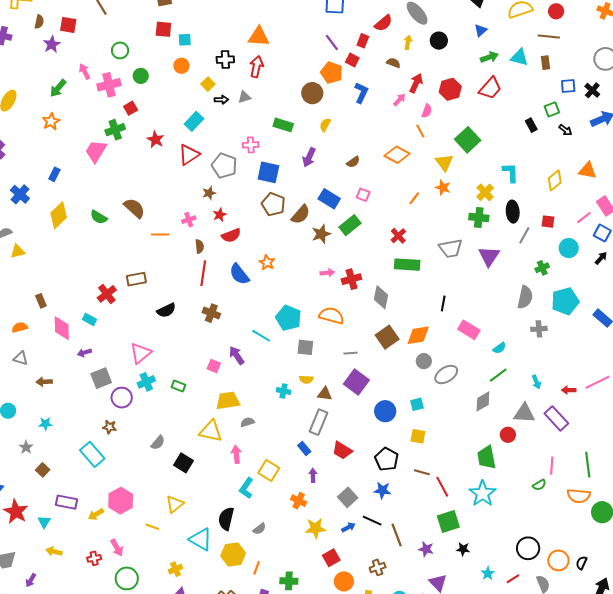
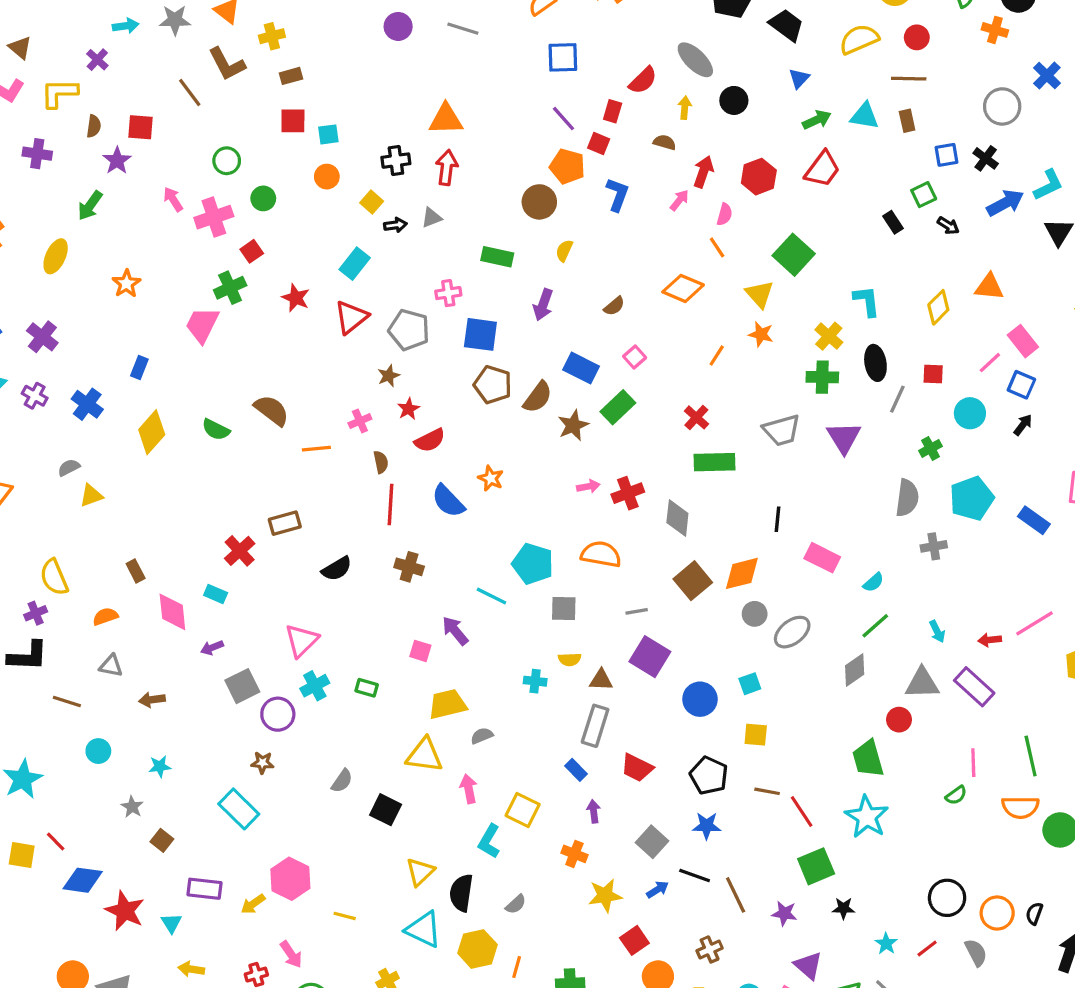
green arrow: (58, 88) -> (90, 206), moved
pink square: (363, 195) -> (635, 357), turned 32
yellow triangle: (175, 504) -> (420, 872), moved

